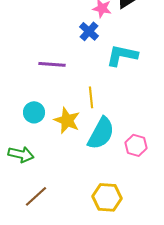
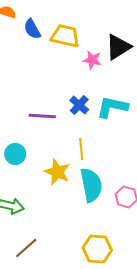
blue cross: (89, 31) -> (79, 105), moved
cyan circle: (34, 112) -> (15, 154), moved
cyan semicircle: (101, 133) -> (91, 185), turned -40

